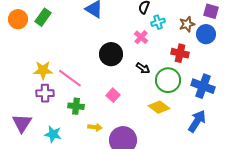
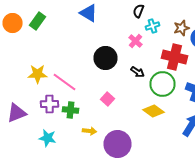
red cross: (180, 53) -> (174, 57), size x1.4
purple cross: (45, 93) -> (50, 104), moved
purple triangle: (22, 123) -> (16, 113), moved, turned 35

